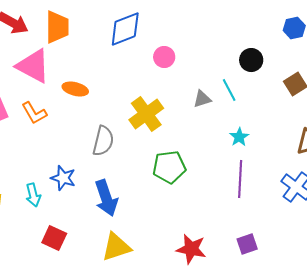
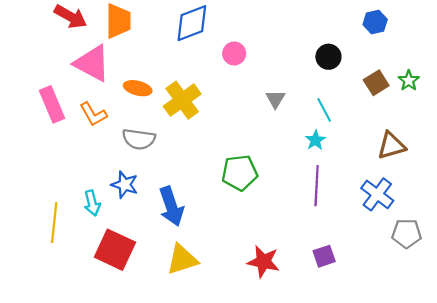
cyan line: (229, 90) -> (324, 110), moved
gray triangle: (202, 99) -> (275, 99), turned -42
yellow cross: (146, 114) -> (182, 100), moved
gray semicircle: (103, 141) -> (139, 139), moved, turned 84
red square: (54, 238) -> (115, 250), size x1.5

